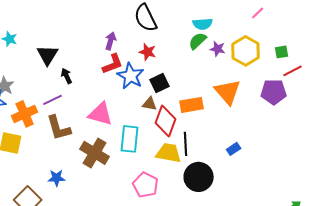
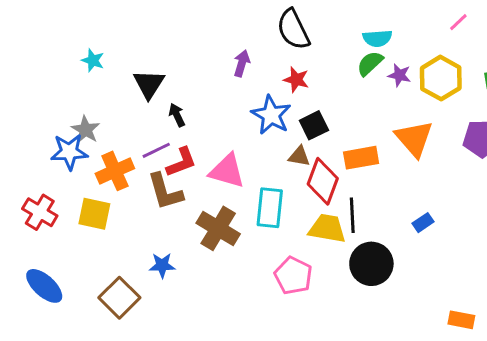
red L-shape: (113, 64) -> (181, 162), moved

